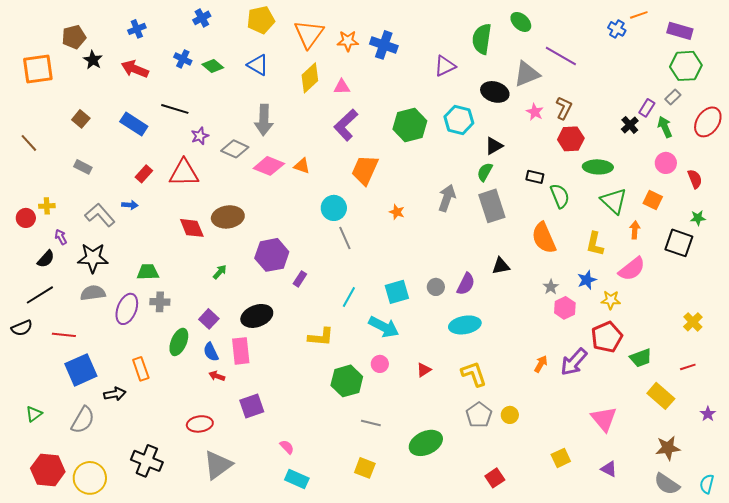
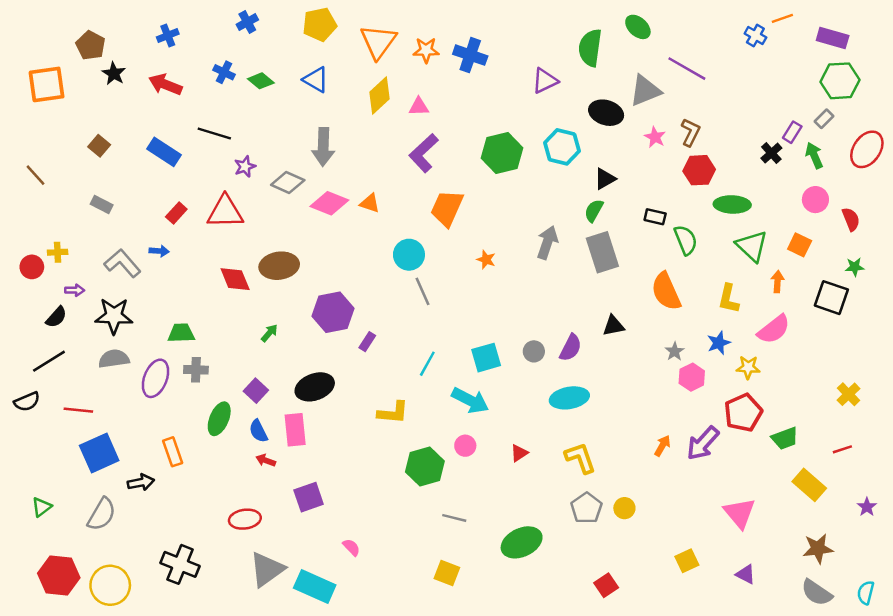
brown pentagon: (74, 37) -> (91, 45), turned -30
purple arrow: (61, 237) -> (75, 290), turned 119
cyan rectangle: (297, 479) -> (315, 586), moved, size x1.4

